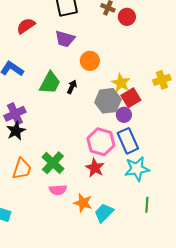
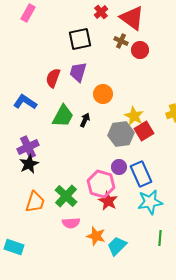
red semicircle: (26, 26) -> (53, 78), moved, turned -36
purple trapezoid: (65, 39) -> (78, 72), turned 90
purple circle: (124, 115) -> (119, 167), moved
pink hexagon: (101, 142) -> (101, 184), moved

